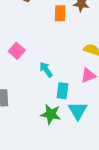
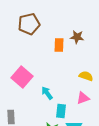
pink square: (17, 51) -> (22, 77), size x1.5

